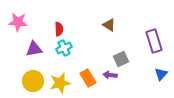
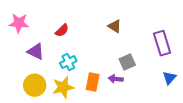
red semicircle: (59, 29) -> (62, 30), turned 48
cyan cross: (64, 48) -> (68, 62), moved
purple triangle: (34, 49) -> (36, 52), turned 36
orange rectangle: (88, 78) -> (93, 82), turned 42

